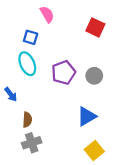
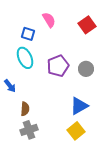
pink semicircle: (47, 14) -> (49, 20), moved
red square: (95, 27) -> (87, 25), turned 30
yellow square: (94, 150) -> (76, 131), moved

